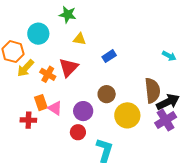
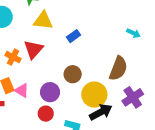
yellow triangle: (80, 39) -> (43, 20), size x1.5
brown semicircle: (152, 90) -> (118, 68), turned 30
black arrow: (168, 102) -> (101, 112), moved

